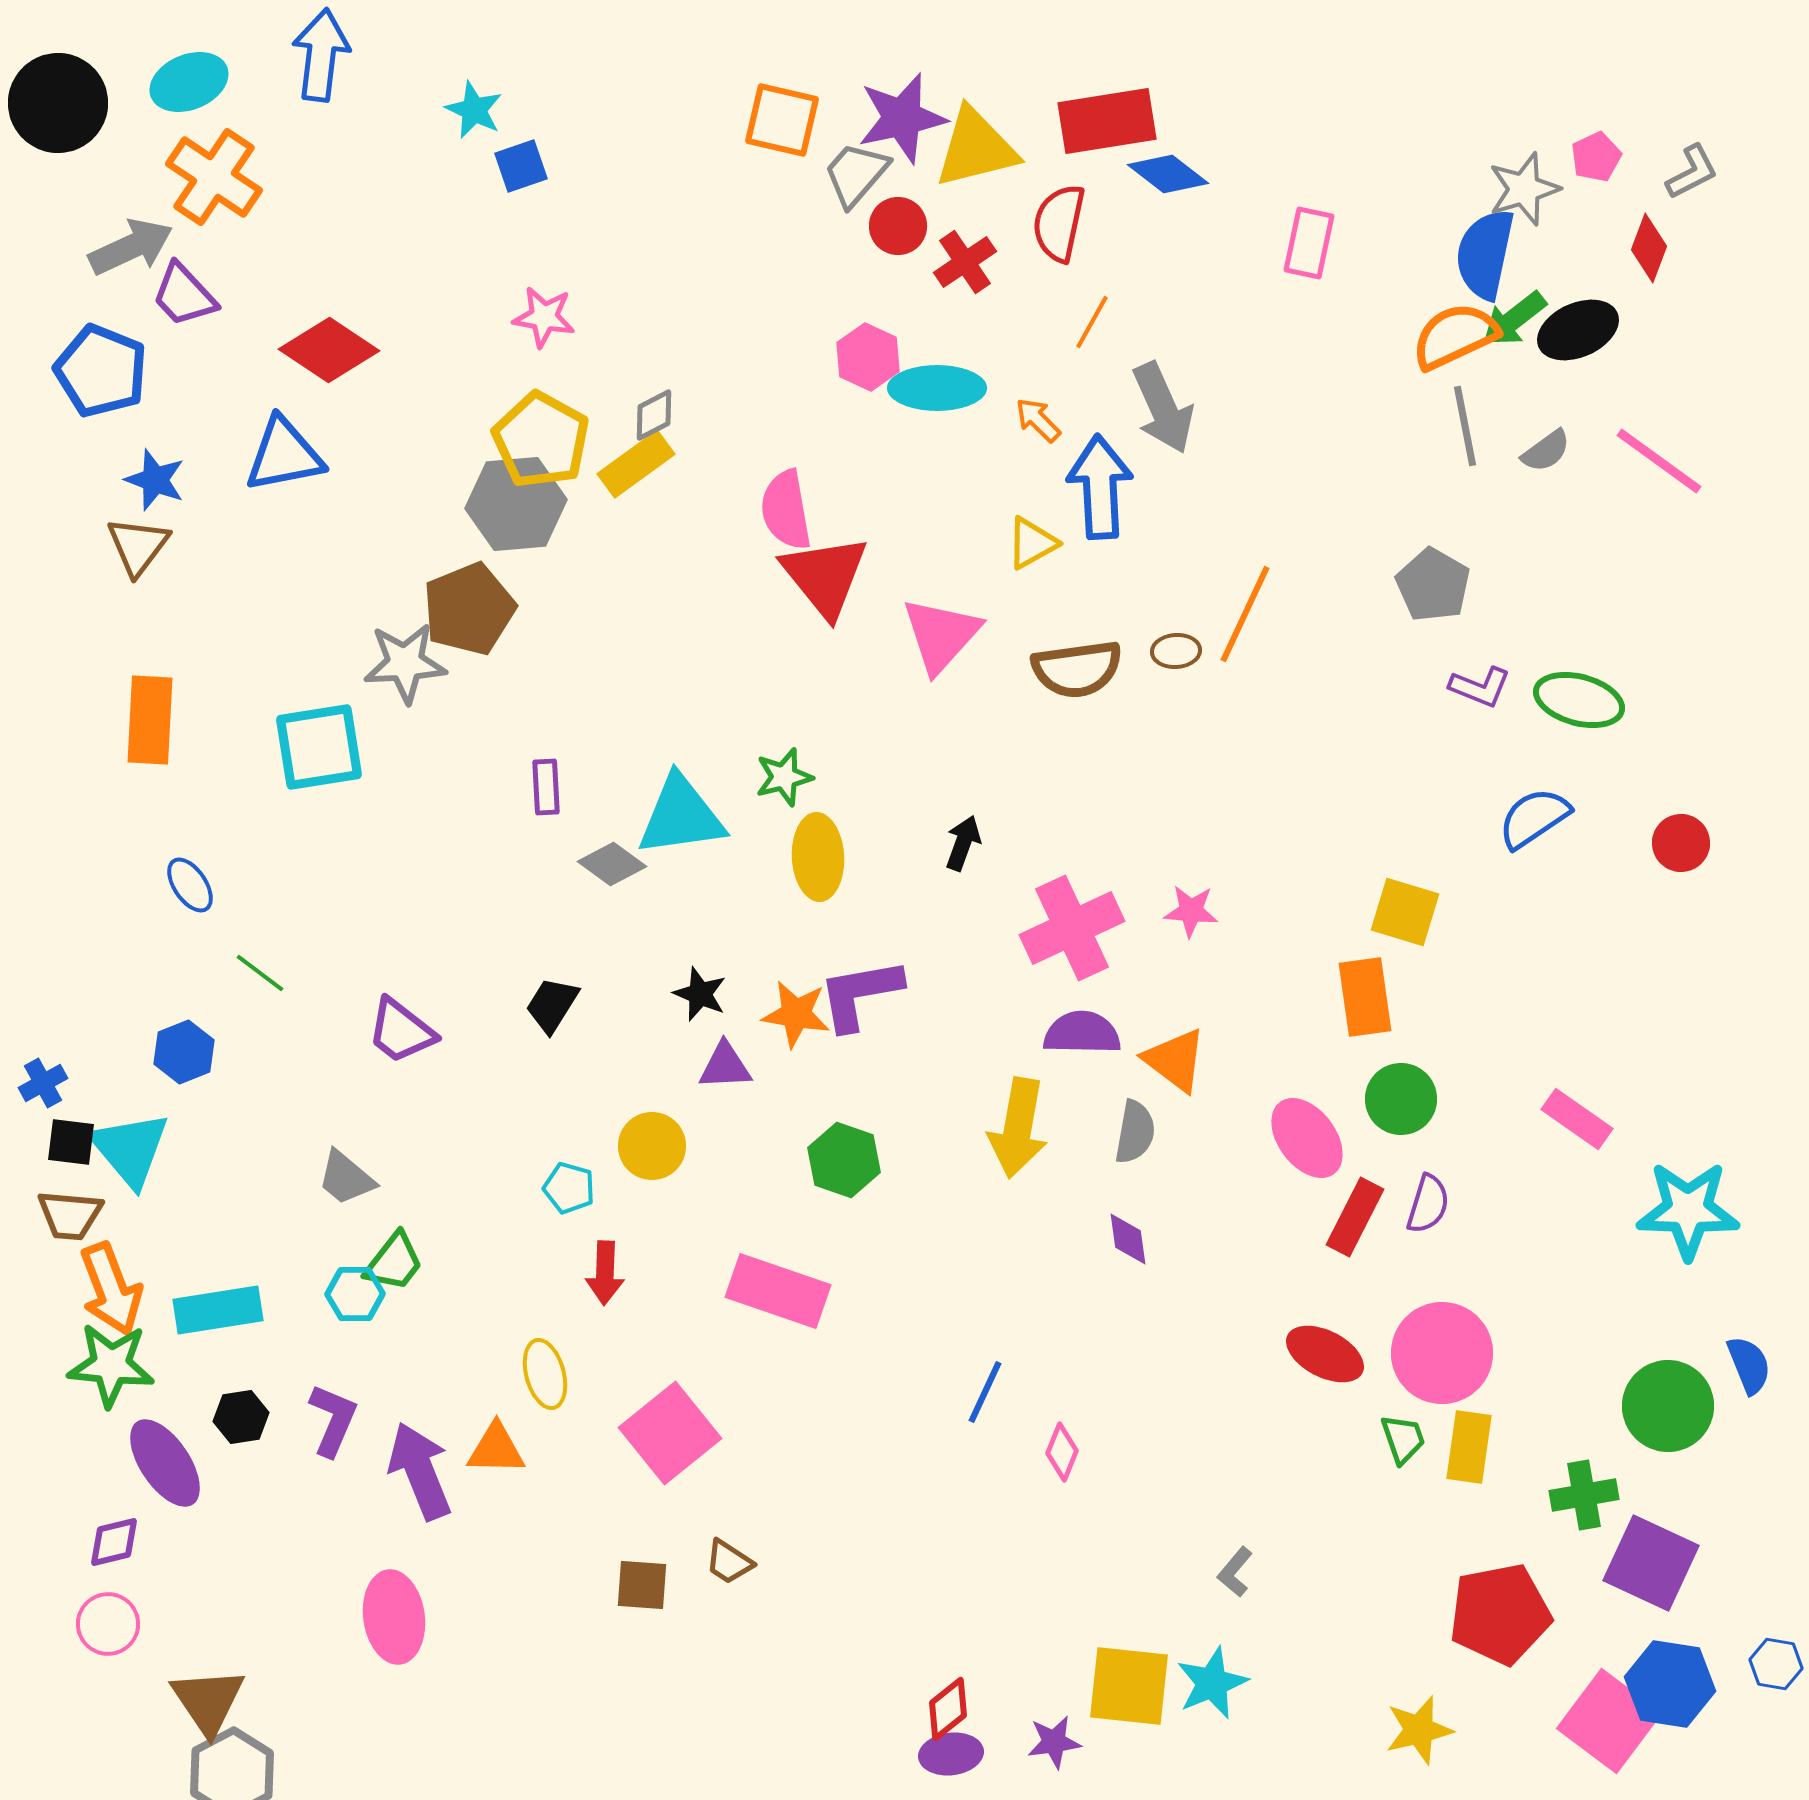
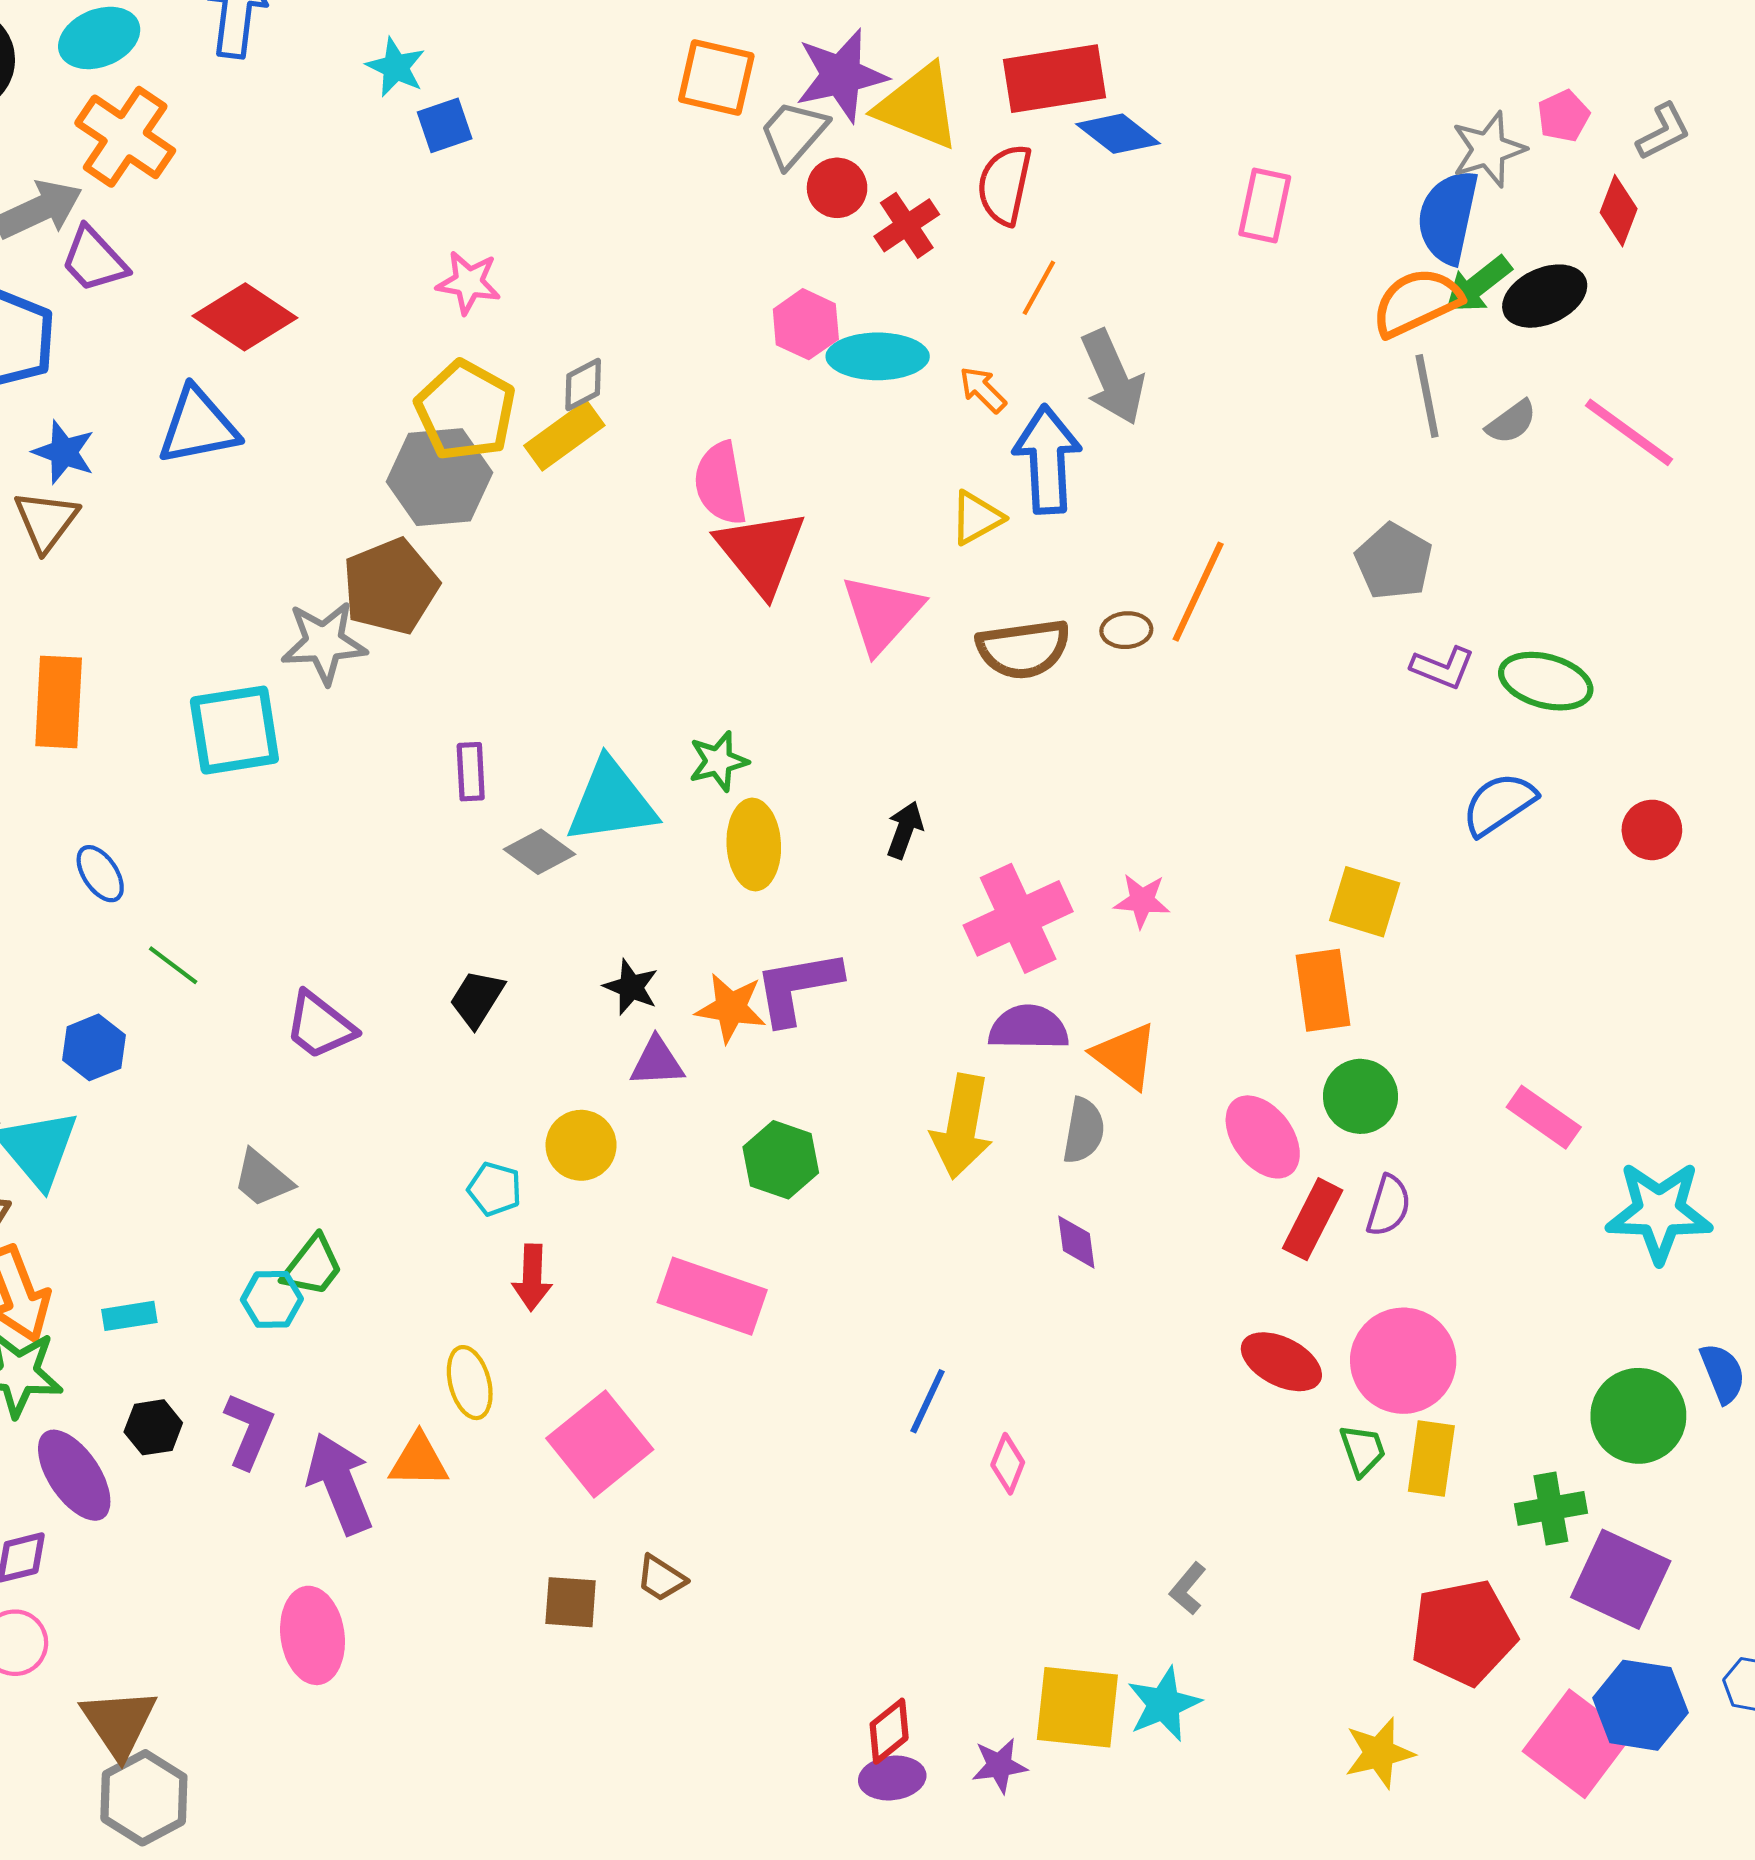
yellow triangle: (976, 148) -> (918, 107), turned 36
cyan rectangle: (218, 1310) -> (129, 1316), size x0.6

